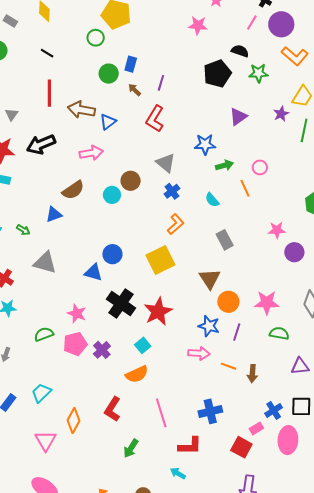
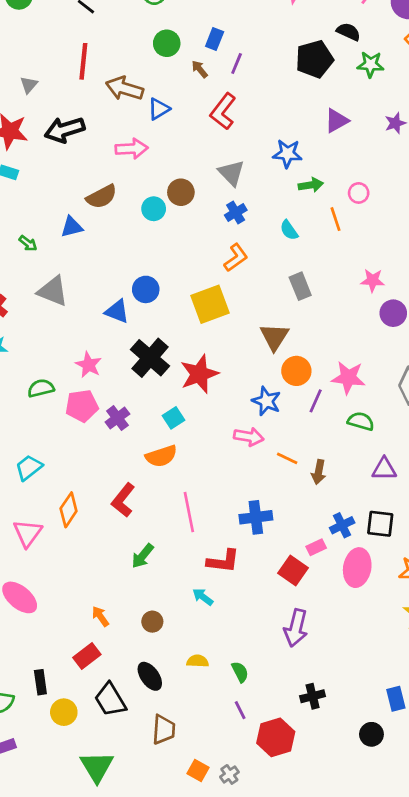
blue rectangle: (131, 64) -> (215, 39), moved
purple line: (237, 332) -> (316, 401), moved

